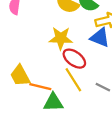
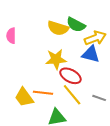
orange line: (40, 87) -> (43, 93), moved

